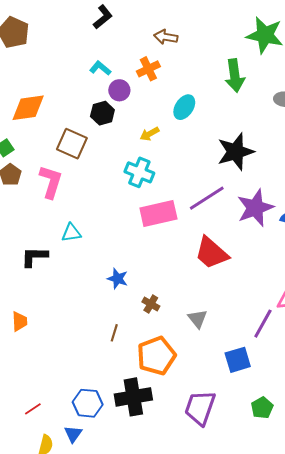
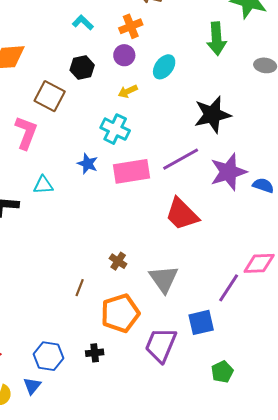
purple circle: (119, 90) -> (124, 55), moved
blue star: (118, 279) -> (88, 164), moved
gray triangle: (198, 319) -> (164, 279), size x1.5
black cross: (133, 397) -> (95, 353), size x0.5
purple trapezoid: (200, 408) -> (161, 345), moved

